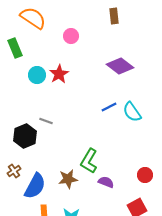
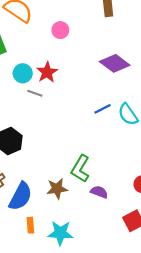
gray line: (46, 121) -> (35, 93), moved

